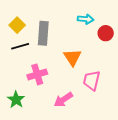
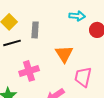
gray rectangle: (43, 33) -> (35, 30), size x0.7

